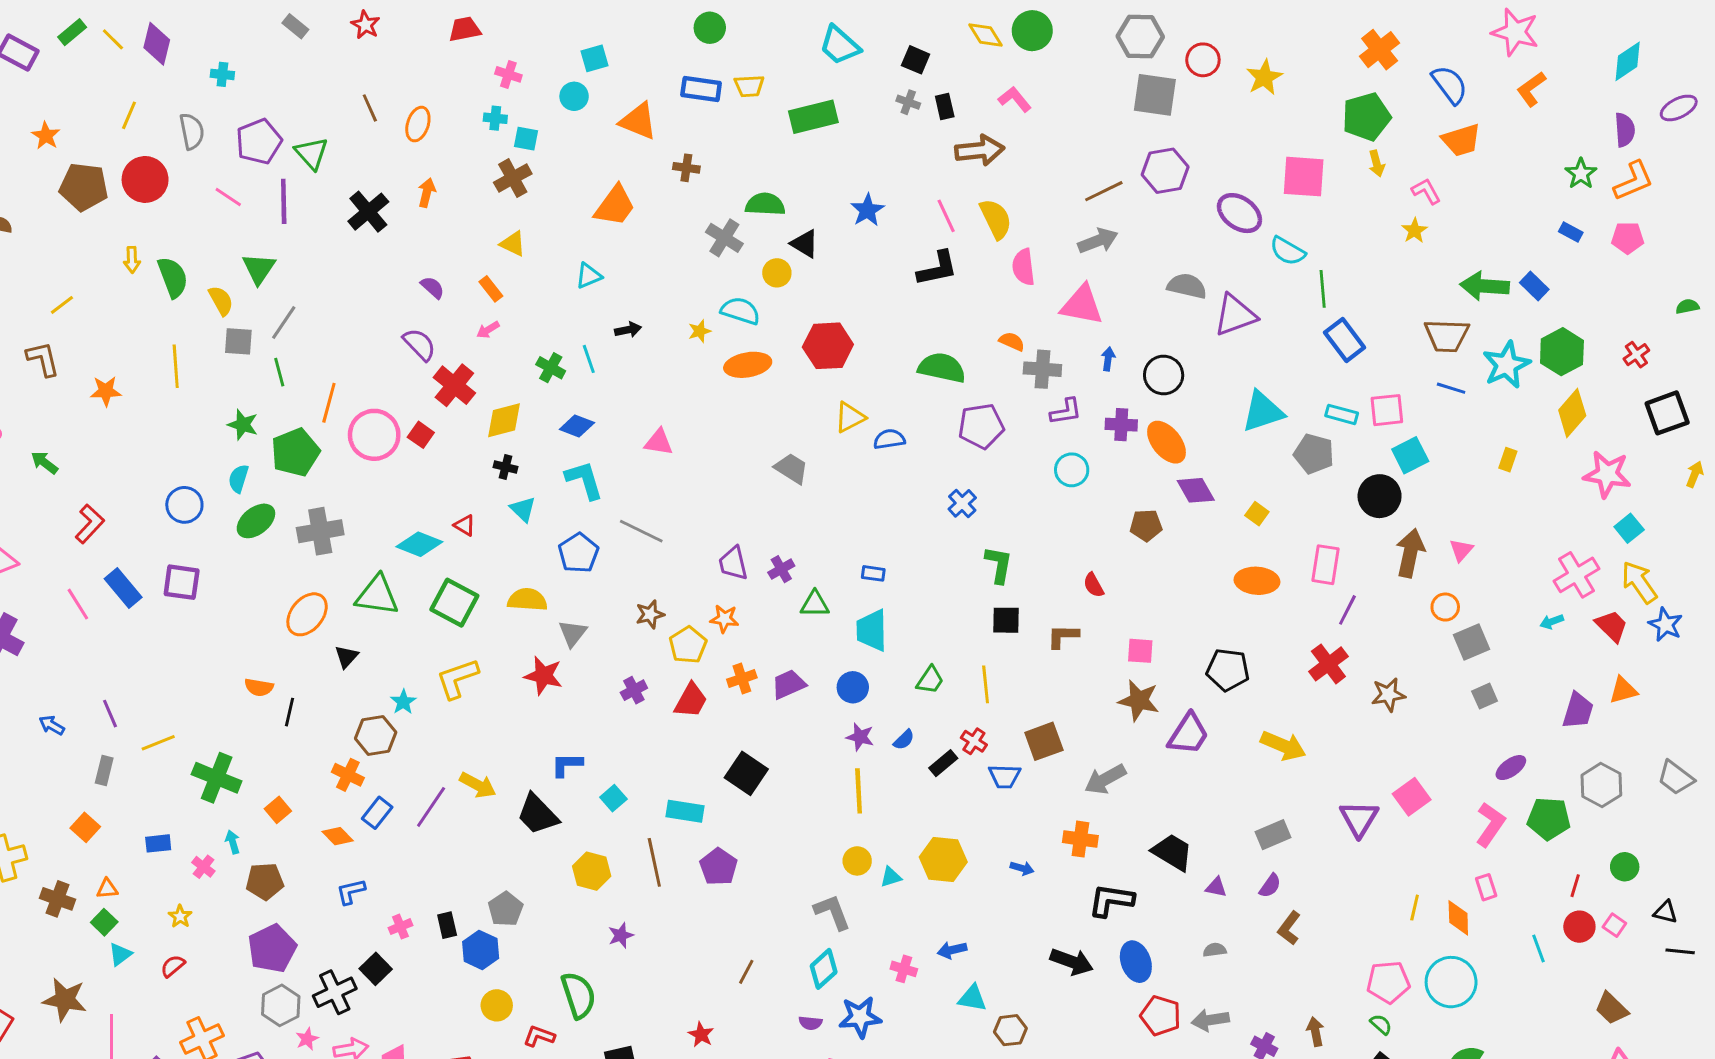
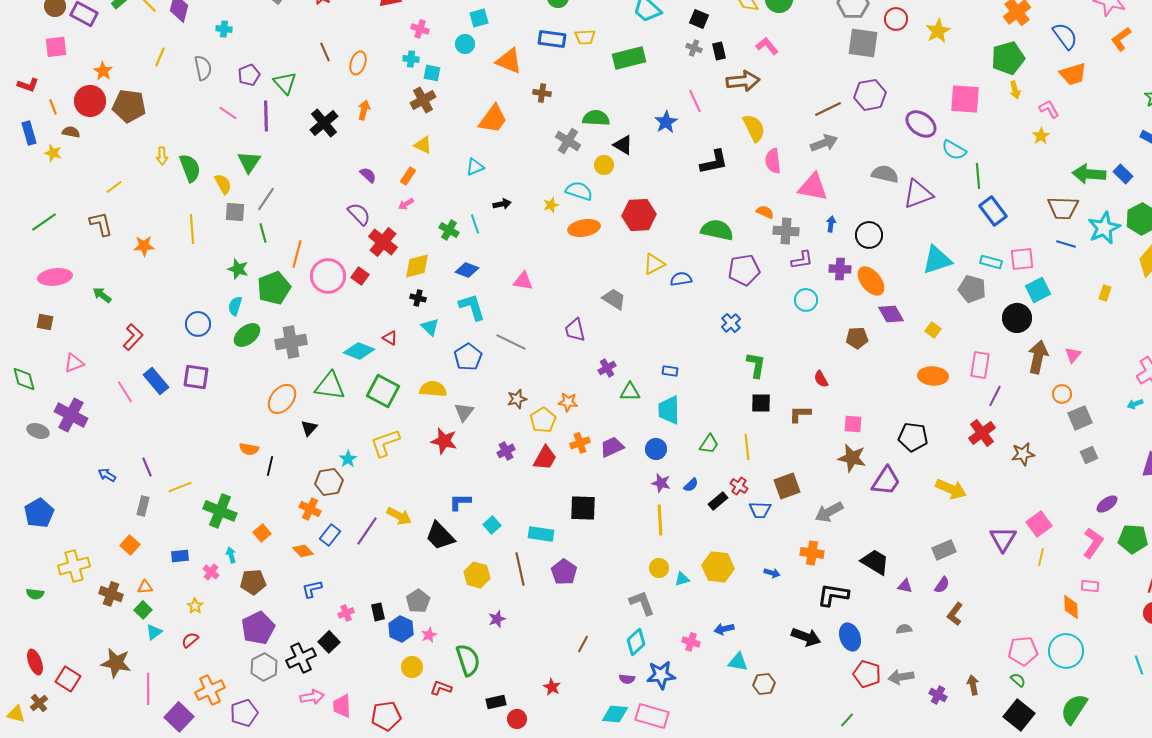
purple pentagon: (259, 142) -> (249, 75), size x0.7
red circle: (145, 179) -> (90, 101), moved
pink line: (946, 216) -> (695, 101), moved
orange rectangle: (491, 289) -> (408, 176), turned 72
purple trapezoid: (733, 563) -> (575, 330), moved
black square: (746, 773) -> (583, 508), turned -32
pink rectangle: (1486, 887) -> (1090, 586), turned -66
yellow line: (1415, 908) -> (1041, 557), moved
cyan line: (1539, 948) -> (1139, 665), moved
pink star: (307, 1039) -> (429, 635), moved

